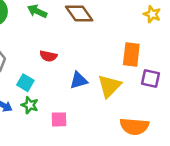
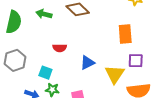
purple square: (150, 79) -> (136, 61), moved
yellow triangle: (109, 86) -> (115, 74), moved

